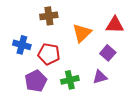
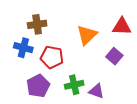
brown cross: (49, 16) -> (37, 24), moved
purple triangle: (100, 77) -> (96, 91), moved, turned 35

